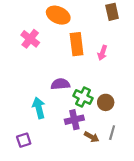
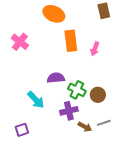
pink cross: (30, 39) -> (20, 42), moved
cyan arrow: (39, 108) -> (36, 100), turned 150
gray line: (112, 133) -> (104, 123), turned 56

